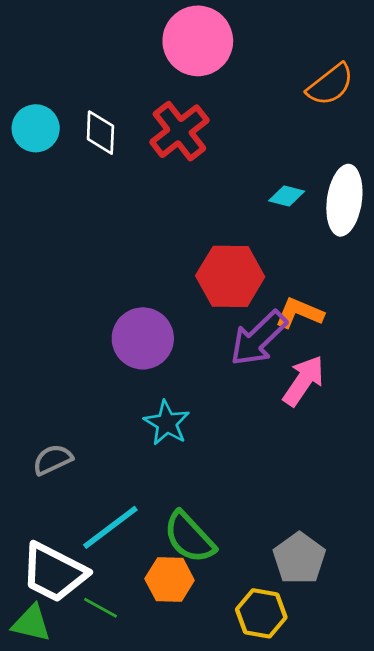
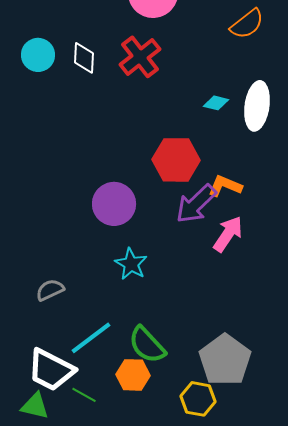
gray pentagon: (299, 558) -> (225, 360), size x1.4

